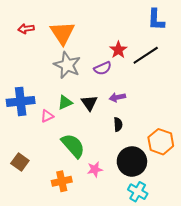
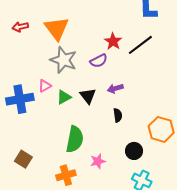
pink triangle: (47, 116) -> (45, 86), moved
green semicircle: (73, 146) -> (75, 139), turned 56
black circle: (132, 161) -> (134, 151), size x0.6

